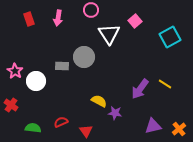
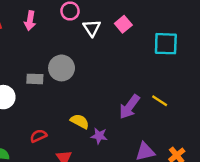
white triangle: (109, 34) -> (92, 28), moved, size x0.7
cyan square: (170, 37) -> (166, 44), turned 30
red semicircle: (61, 122) -> (39, 136), moved

